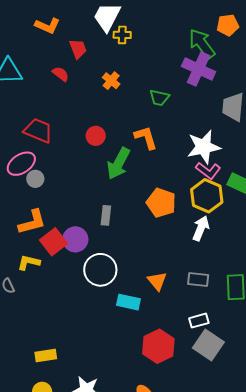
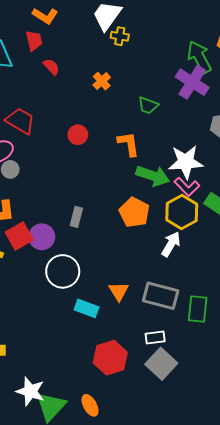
red trapezoid: (78, 49) -> (34, 41), moved
green arrow: (118, 163) -> (153, 176), moved, turned -108
gray rectangle: (198, 280) -> (161, 296), size x1.6

